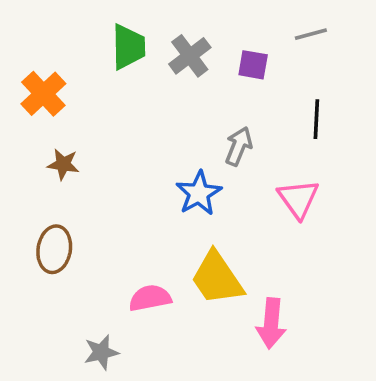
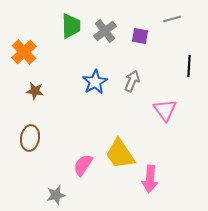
black line: (316, 119) -> (189, 66), moved
blue star: (199, 193) -> (95, 82), moved
pink semicircle: (150, 298) -> (83, 165), turned -45

